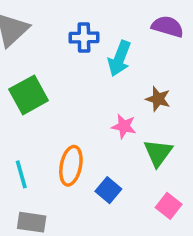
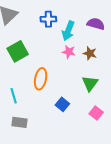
purple semicircle: (168, 27) -> (96, 24), moved
pink star: (124, 126) -> (69, 52), moved
orange ellipse: (71, 166) -> (41, 79), moved

